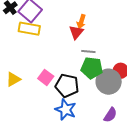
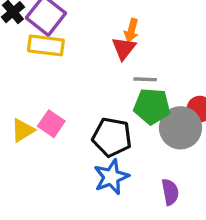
pink square: (46, 77) -> (51, 124), moved
blue star: (66, 110) -> (111, 177), turned 30
purple semicircle: (110, 115) -> (170, 192), moved, turned -42

